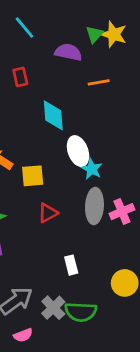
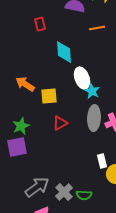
white rectangle: (71, 265) -> (102, 161), moved
green semicircle: (81, 312) -> (84, 195), size x0.7

